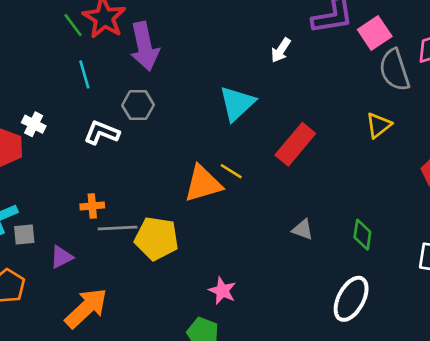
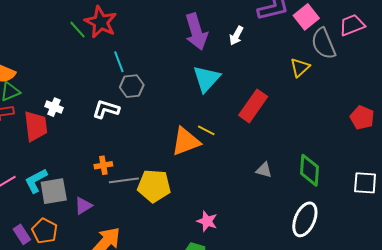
purple arrow: (145, 46) -> (196, 32), moved
cyan line: (84, 74) -> (119, 62), moved
yellow triangle: (379, 125) -> (300, 67), moved
gray square: (24, 235) -> (54, 191), size x1.6
green diamond: (362, 235) -> (309, 170), size x1.4

